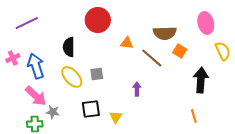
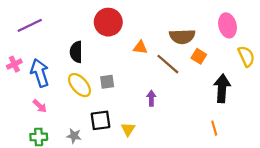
pink arrow: (36, 96) -> (40, 106), size x0.6
gray star: (53, 112) -> (74, 136), moved

